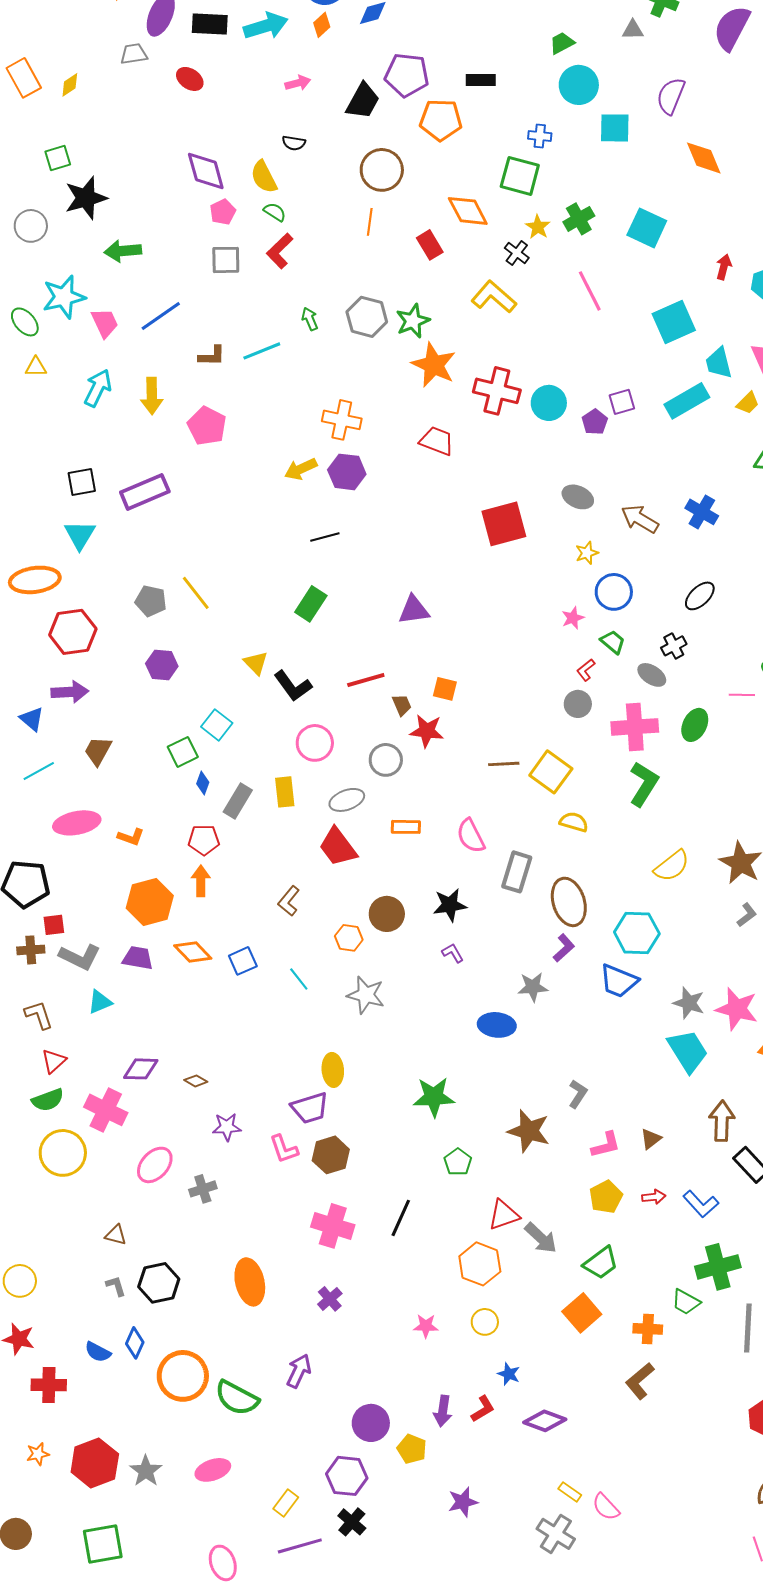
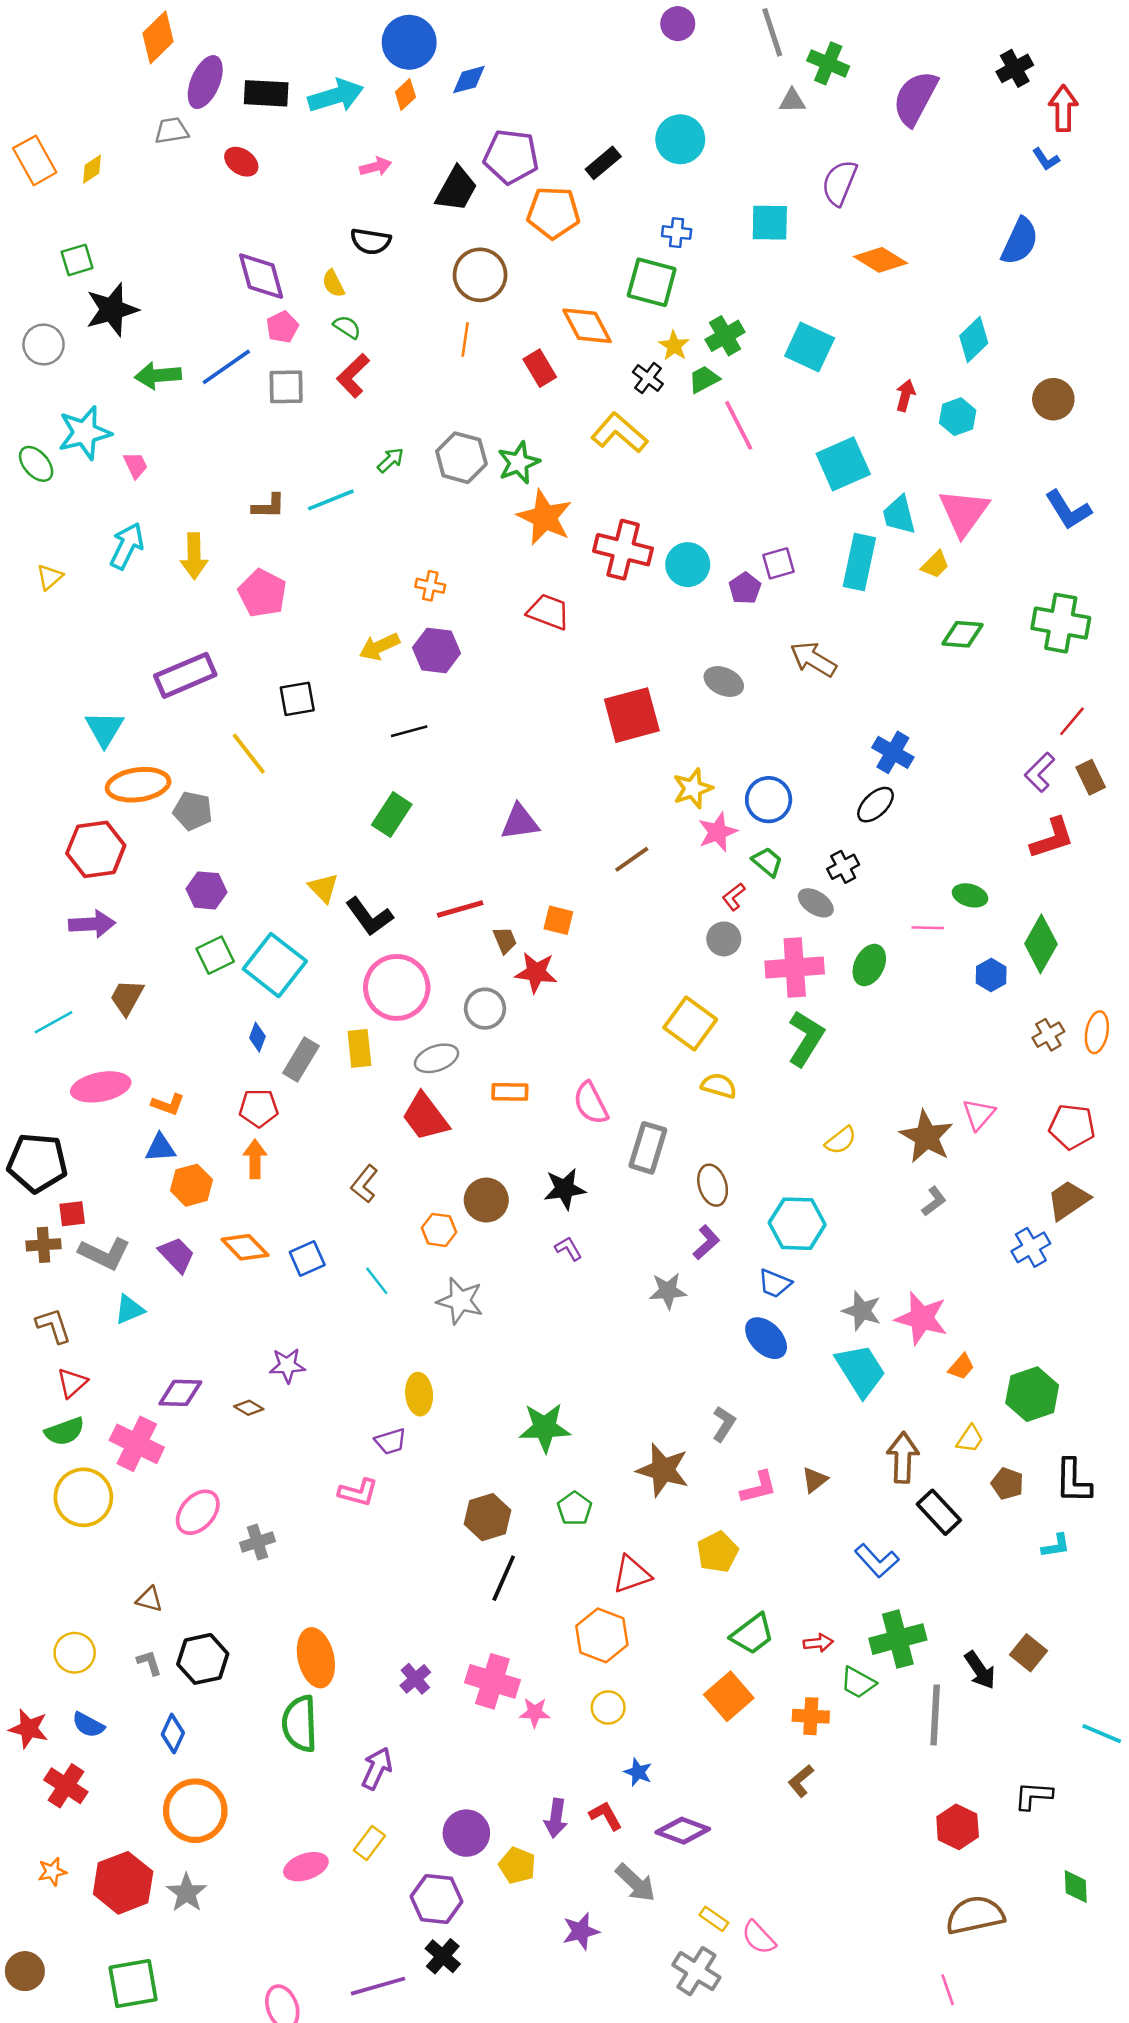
green trapezoid: (562, 43) -> (704, 379), moved
black rectangle: (481, 80) -> (603, 163), turned -40
cyan circle: (579, 85) -> (680, 139), moved
black semicircle: (294, 143) -> (371, 241), size x1.4
orange diamond: (704, 158) -> (880, 260), turned -36
yellow semicircle: (264, 177) -> (333, 284), size x0.7
blue line: (161, 316) -> (226, 367), moved
green arrow: (310, 319) -> (390, 460), turned 70
pink trapezoid: (105, 323) -> (136, 465), size x0.7
yellow triangle: (36, 367) -> (50, 577), moved, turned -40
cyan rectangle: (687, 401) -> (859, 562), turned -48
orange cross: (342, 420) -> (430, 586), size x0.6
black square: (82, 482) -> (297, 699), moved
blue cross: (702, 512) -> (893, 752), moved
brown arrow: (640, 519) -> (813, 659), moved
yellow star: (587, 553) -> (693, 788), moved, size x1.4
orange ellipse: (35, 580) -> (138, 785), moved
yellow line: (196, 593) -> (249, 754), moved
pink star: (573, 618) -> (718, 832), size x1.4
blue triangle: (32, 719) -> (160, 1148), moved, turned -44
cyan square: (217, 725) -> (275, 965), size x1.6
pink circle: (315, 743) -> (397, 987), size x1.4
green square: (183, 752) -> (215, 955), moved
brown line: (504, 764) -> (632, 859), moved, turned -32
yellow semicircle: (672, 866) -> (841, 1140), size x0.7
orange hexagon: (150, 902) -> (192, 1185), size x0.7
brown ellipse: (569, 902) -> (713, 1185), size x0.7
purple trapezoid: (138, 958) -> (177, 1255), turned 36
blue trapezoid: (619, 981) -> (775, 1283), size x0.7
blue ellipse: (497, 1025) -> (766, 1338), moved, turned 39
purple trapezoid: (310, 1108) -> (390, 1441), size x0.7
purple star: (227, 1127) -> (287, 1365), moved
pink L-shape: (284, 1149) -> (358, 1492), turned -56
brown hexagon: (331, 1155) -> (487, 1517), moved
yellow pentagon: (606, 1197) -> (718, 1552), moved
red arrow: (654, 1197) -> (818, 1643), moved
pink cross: (333, 1226) -> (492, 1681), moved
gray arrow: (541, 1238) -> (635, 1883), moved
yellow circle: (20, 1281) -> (75, 1653), moved
blue semicircle: (98, 1352) -> (88, 1725), moved
orange circle: (183, 1376) -> (195, 1811), moved
brown L-shape: (640, 1381) -> (801, 1781), size x0.7
red cross: (49, 1385) -> (66, 1786), turned 32
green semicircle: (237, 1398) -> (300, 1724), moved, turned 60
red L-shape: (483, 1409) -> (606, 1816), turned -88
pink ellipse: (213, 1470) -> (306, 1867), moved
yellow rectangle: (286, 1503) -> (369, 1843), moved

